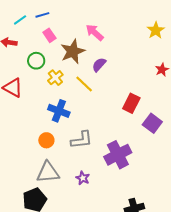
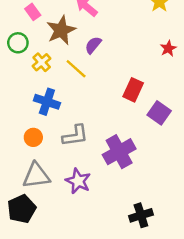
purple star: (83, 178) -> (78, 181), size x1.5

